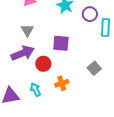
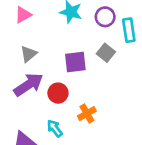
gray triangle: (27, 30) -> (29, 54), turned 32
gray square: (94, 68) -> (106, 53), moved

